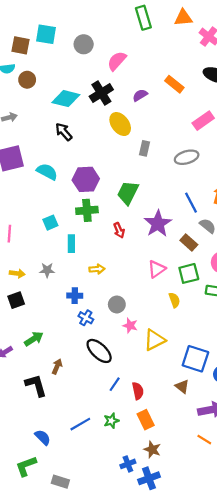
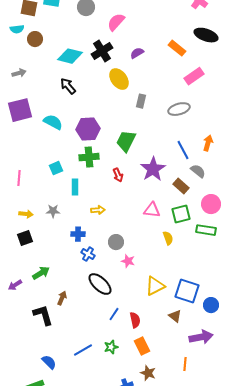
orange rectangle: (174, 84) -> (177, 48), moved
pink triangle: (157, 269) -> (152, 210), turned 42
yellow triangle: (154, 340) -> (155, 286), moved
orange line: (204, 440) -> (185, 364), moved, turned 64

